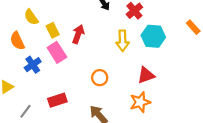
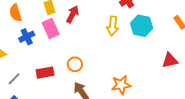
red triangle: (146, 75) -> (170, 60), moved
orange circle: (100, 78) -> (75, 64), moved

